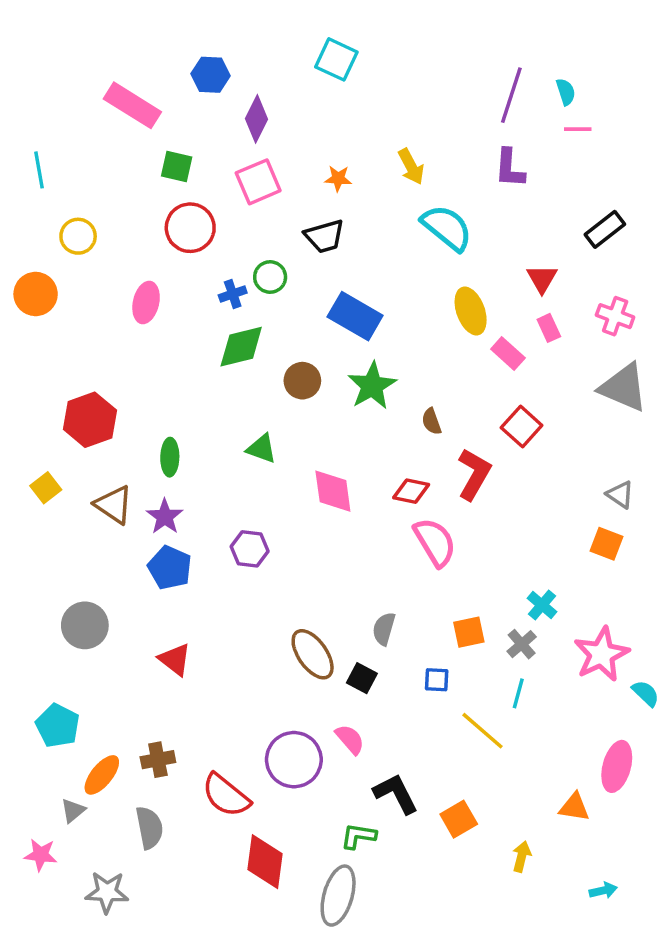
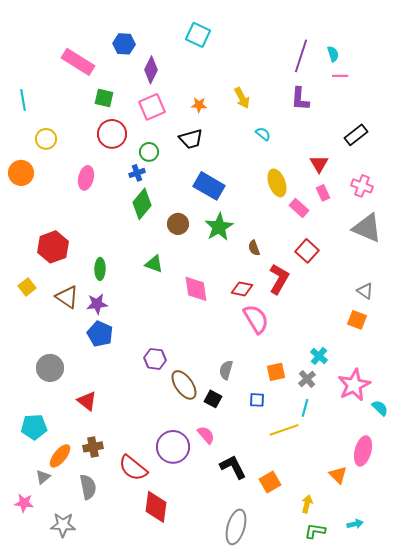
cyan semicircle: (447, 228) -> (263, 134), size x0.5
green circle: (270, 277) -> (149, 152), moved
green diamond: (241, 347) -> (142, 204), turned -36
purple star: (165, 517) -> (97, 304), turned 30
purple hexagon: (250, 549) -> (155, 359), moved
red triangle: (175, 659) -> (87, 401), moved
cyan pentagon: (58, 726) -> (34, 427), turned -30
yellow line: (482, 731) -> (284, 430), turned -60
orange triangle: (574, 807) -> (338, 475), turned 36
green L-shape: (358, 836) -> (315, 531), moved
gray ellipse: (338, 896) -> (236, 527), moved

